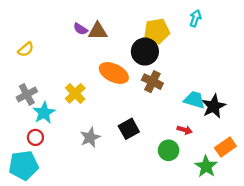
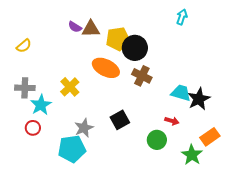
yellow pentagon: (157, 31) -> (118, 39), moved
gray cross: (27, 94) -> (25, 88), turned 30
cyan pentagon: (24, 165) -> (72, 149), moved

